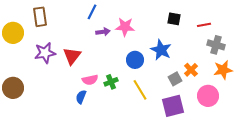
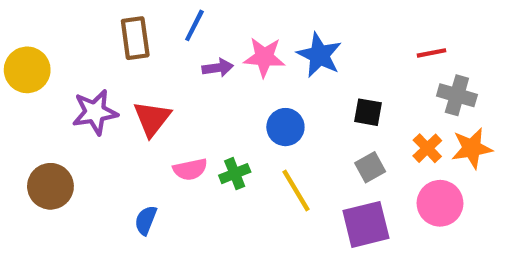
brown rectangle: (40, 17) -> (135, 38), moved
black square: (174, 19) -> (368, 112), moved
blue star: (161, 50) -> (319, 55), moved
orange cross: (191, 70) -> (427, 148), moved
brown circle: (13, 88) -> (50, 186), moved
blue semicircle: (81, 97) -> (146, 220), moved

